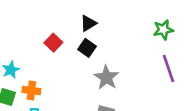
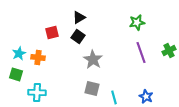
red square: (53, 43) -> (52, 32), turned 32
orange cross: (31, 90) -> (38, 57), moved

